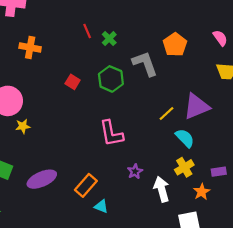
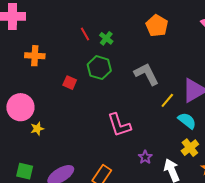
orange pentagon: (175, 45) -> (157, 26), moved
gray L-shape: (145, 64) -> (146, 74), moved
green hexagon: (111, 79) -> (99, 68), moved
red square: (73, 82) -> (70, 83), moved

